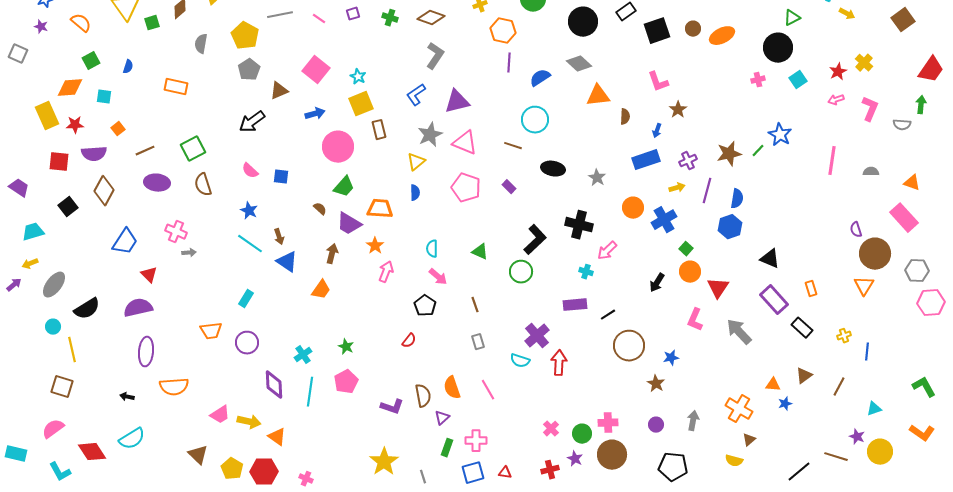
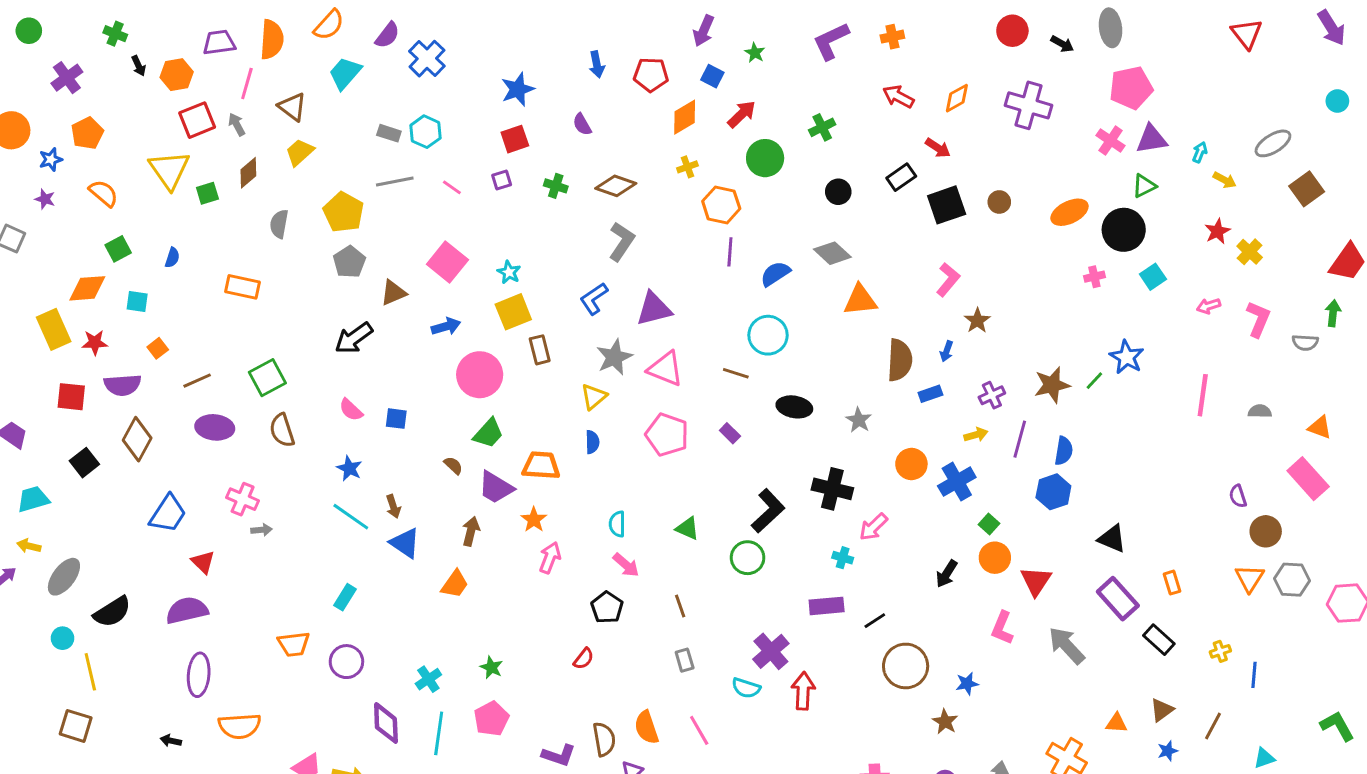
black circle: (583, 22) -> (838, 192), size x0.6
orange ellipse: (722, 36) -> (1070, 212), moved
red star: (838, 72) -> (1217, 231), moved
pink L-shape: (658, 82) -> (948, 280), turned -120
brown semicircle: (625, 117) -> (900, 360), moved, size x1.8
blue rectangle: (646, 160) -> (930, 394), size x0.6
brown circle: (875, 254) -> (1266, 531), size x0.7
yellow arrow: (30, 264) -> (29, 546), turned 35
gray hexagon: (917, 271) -> (1292, 580), moved
blue star: (785, 404) -> (1168, 751), moved

